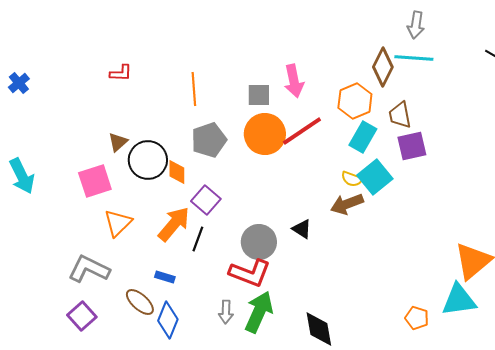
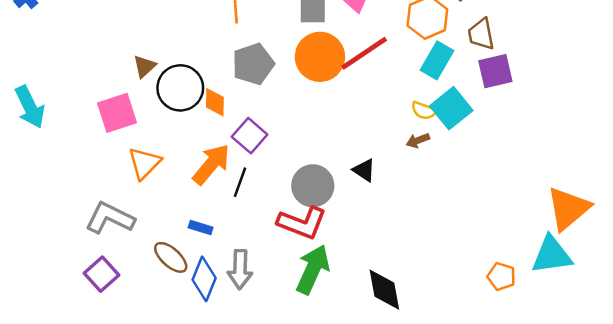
brown arrow: (347, 204) -> (418, 140), size x0.6
gray arrow: (226, 312) -> (240, 269), moved, size x1.4

